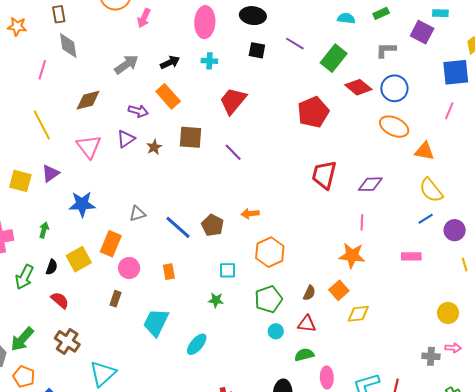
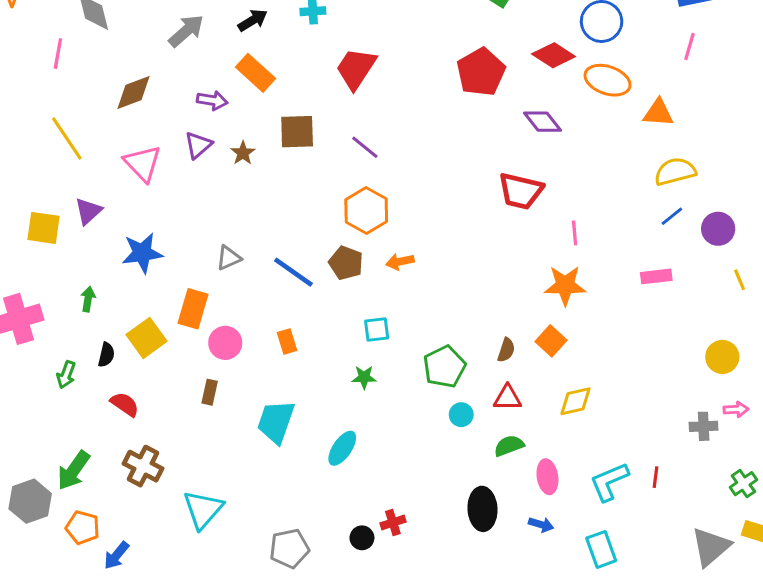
red diamond: (358, 87) -> (554, 55), moved
red trapezoid: (324, 175) -> (521, 191), moved, turned -84
purple diamond: (370, 184) -> (543, 122), moved, turned 60
yellow semicircle: (431, 190) -> (675, 171), turned 120
orange arrow: (250, 214) -> (400, 262), moved
orange hexagon: (270, 252) -> (366, 211), moved
green arrow: (24, 277) -> (66, 375), size x0.7
yellow diamond: (358, 314) -> (575, 401), moved

